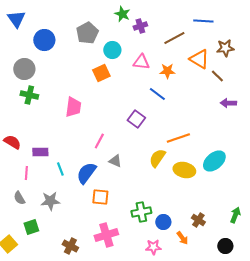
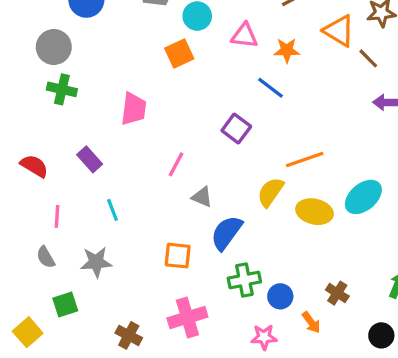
purple rectangle: (40, 152) -> (90, 159), moved, turned 49
blue semicircle: (86, 173) -> (227, 233), moved

